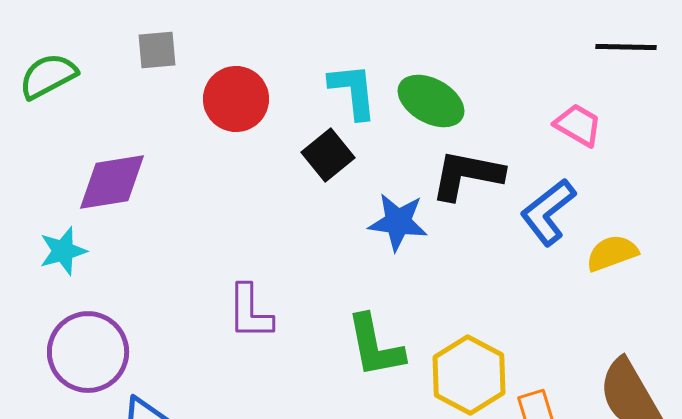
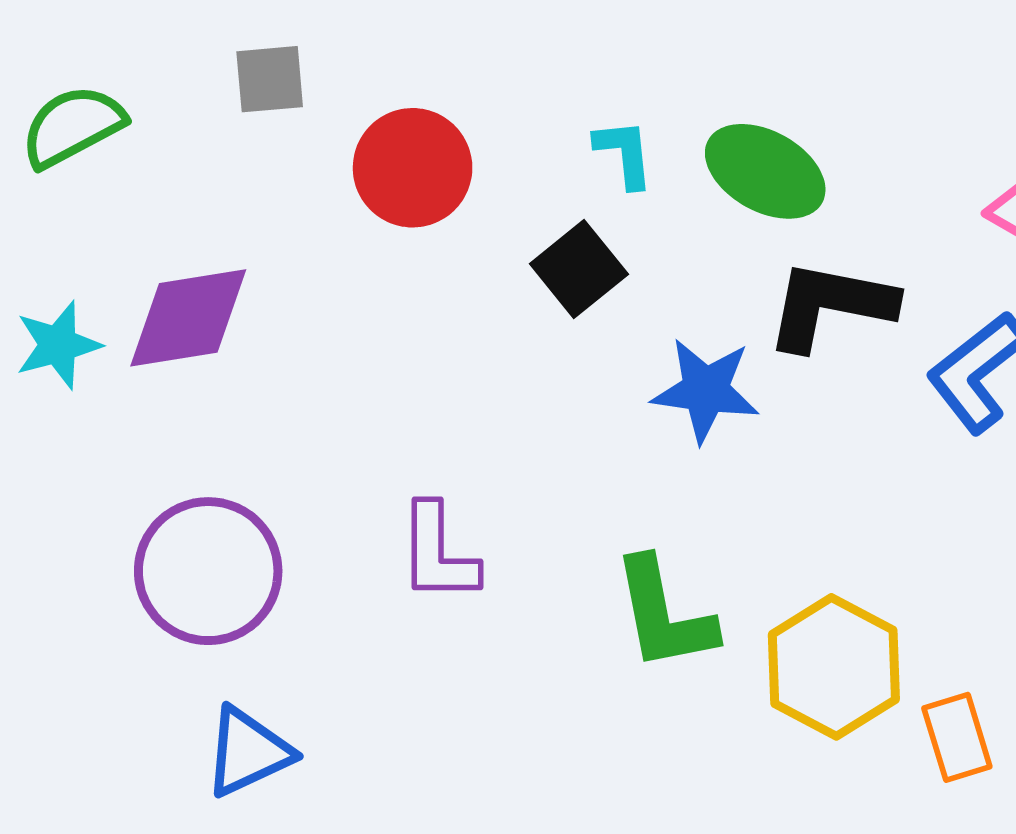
cyan L-shape: (353, 91) -> (624, 153), size x0.7
cyan star: (63, 251) -> (58, 345), moved
purple circle: (88, 352) -> (208, 571), moved

